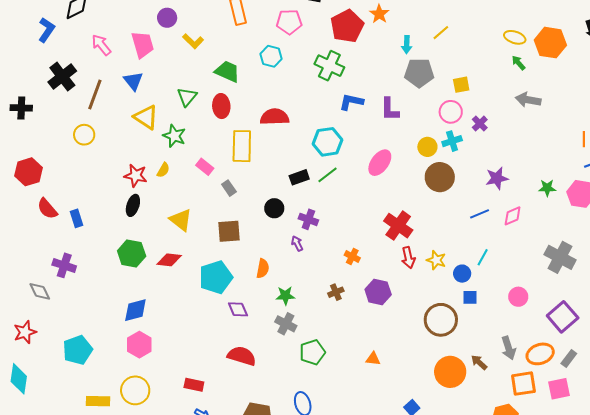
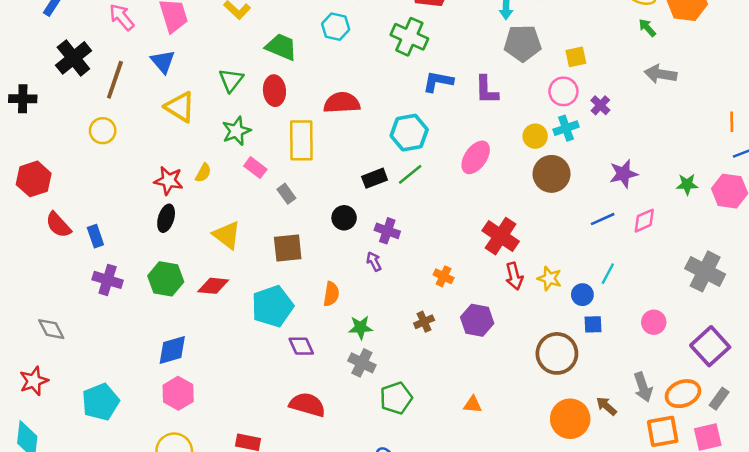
green star: (174, 136) -> (236, 131), moved, turned 30
purple cross: (64, 265) -> (108, 280), moved

